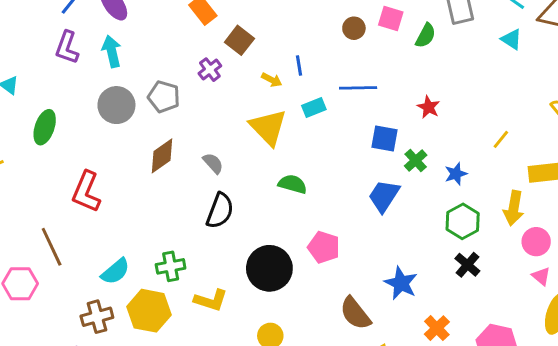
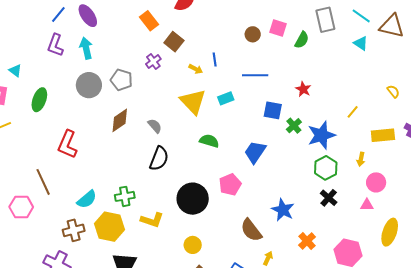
cyan rectangle: (314, 108) -> (226, 98), moved
blue star: (456, 174) -> (321, 135), size x1.8
blue trapezoid: (384, 196) -> (255, 152), moved
yellow arrow: (514, 208) -> (361, 159), size x0.6
pink pentagon: (324, 247) -> (230, 185), turned 30
pink triangle: (541, 276) -> (367, 205), moved, turned -40

